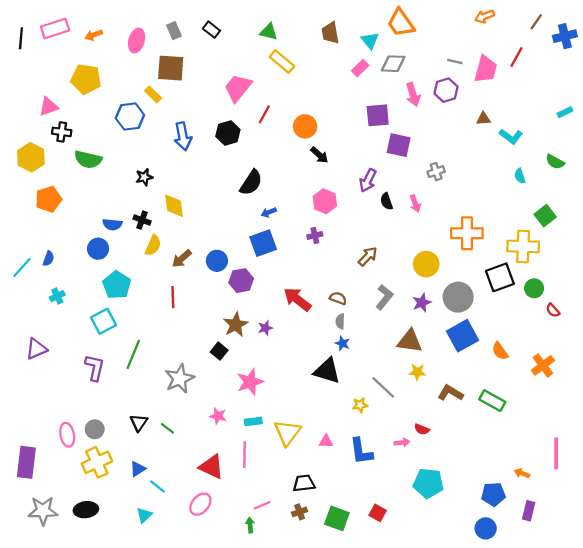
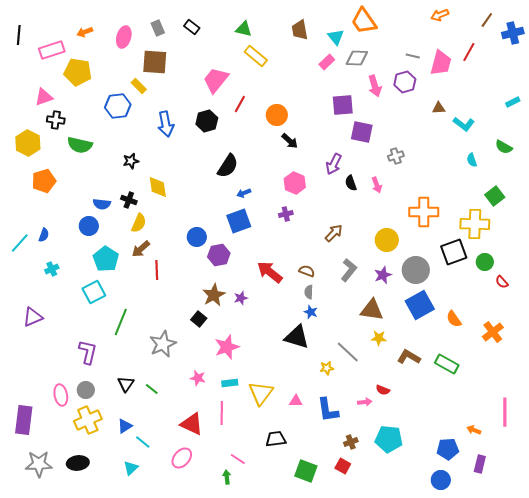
pink rectangle: (55, 28) -> (52, 50), moved
brown arrow: (182, 259) -> (141, 249), moved
purple L-shape: (95, 368) -> (88, 352), moved
pink line: (262, 505) -> (238, 459), turned 56
brown cross: (300, 512) -> (351, 442), moved

